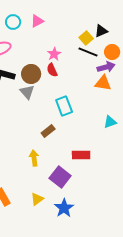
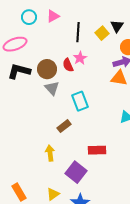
black triangle: (101, 31) -> (117, 26), turned -32
black line: (88, 52) -> (78, 32), moved, turned 72
pink star: (54, 54) -> (80, 58), moved
gray triangle: (27, 92) -> (52, 88), moved

